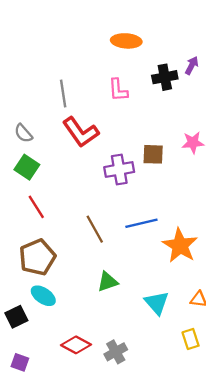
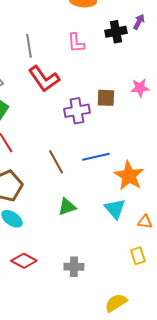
cyan triangle: (157, 303) -> (115, 209), moved
red diamond: (76, 345) -> (24, 261), moved
gray cross: (116, 352) -> (74, 267), turned 30

